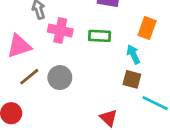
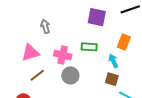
pink cross: (60, 30) -> (63, 55), moved
gray circle: (60, 78) -> (70, 75), moved

